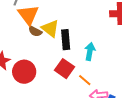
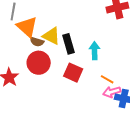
red circle: (24, 72) -> (39, 63), moved
orange line: (85, 80) -> (107, 79), moved

